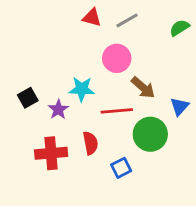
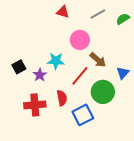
gray line: (127, 20) -> (98, 14), moved
red line: (117, 111) -> (80, 76), turned -45
blue square: (121, 168) -> (83, 115), size x1.5

